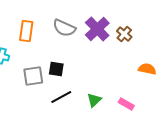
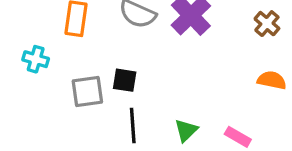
brown cross: (124, 34) -> (267, 24), moved
black line: (61, 97) -> (133, 126), turned -65

